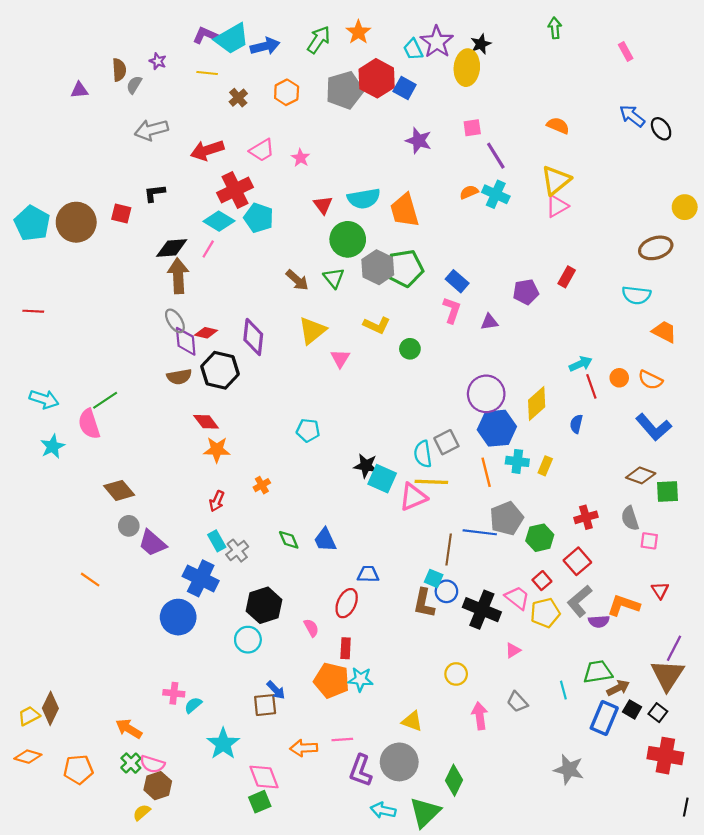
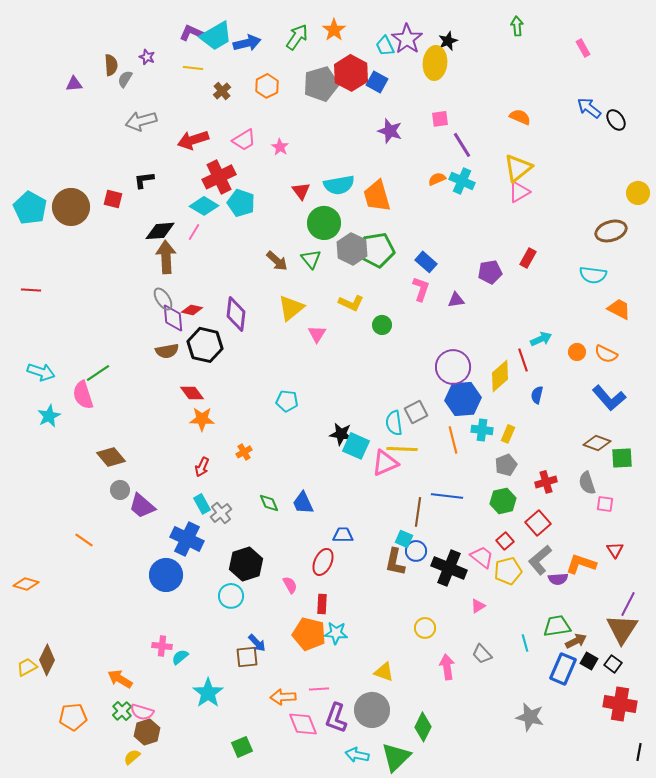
red line: (591, 386) -> (523, 360), moved
gray pentagon: (507, 518) -> (506, 465), moved, size x0.7
orange diamond: (28, 757) -> (26, 584), moved
pink diamond: (264, 777) -> (303, 724), moved

